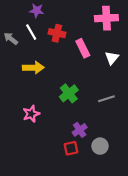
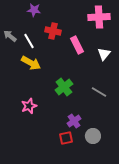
white line: (31, 32) -> (29, 41), moved
yellow arrow: (33, 68) -> (31, 63), turned 30
gray line: (106, 99) -> (99, 92), turned 49

